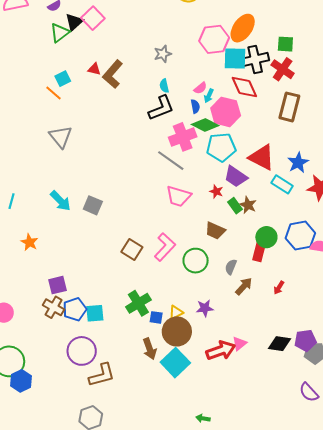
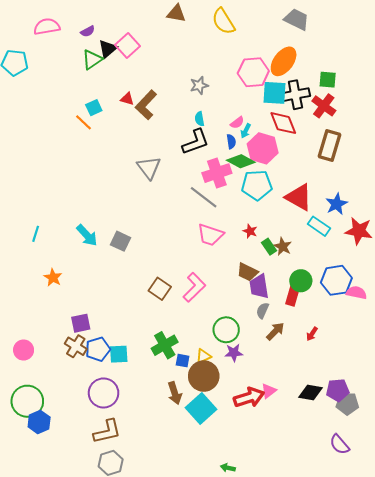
gray triangle: (61, 137) -> (149, 168), moved
purple trapezoid: (236, 177) -> (259, 286), moved, turned 45
green circle: (196, 261) -> (226, 330), moved
brown L-shape: (102, 375) -> (107, 432), moved

